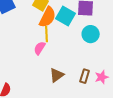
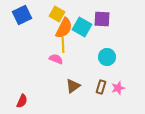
cyan circle: (91, 34) -> (107, 57), moved
pink semicircle: (40, 48) -> (56, 59), turned 80

